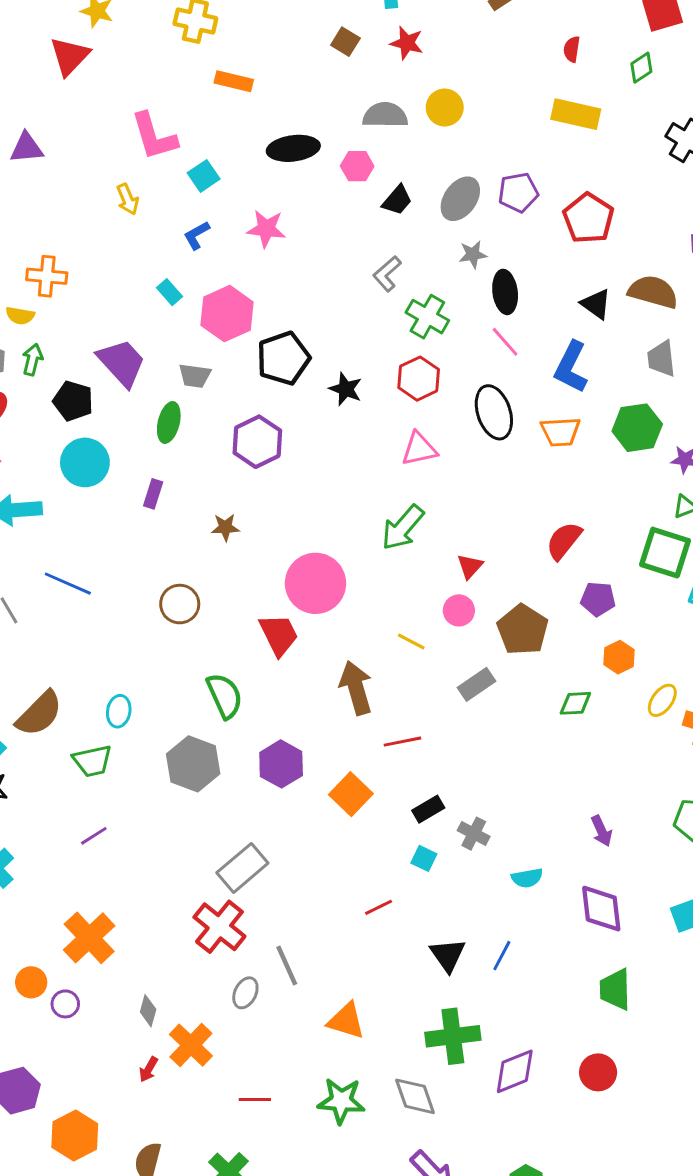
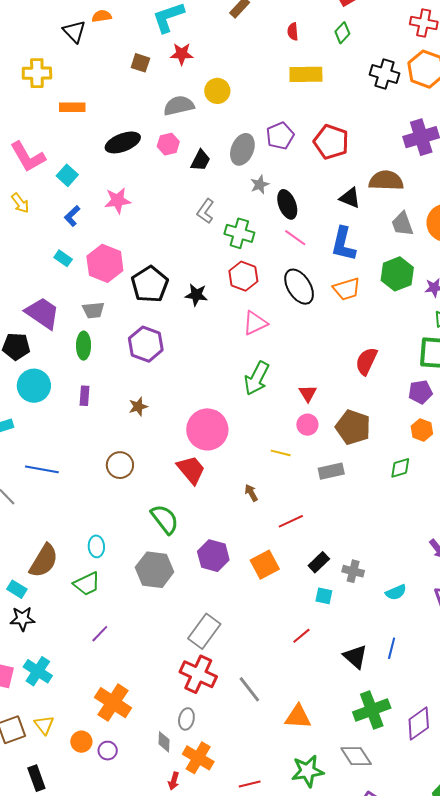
purple pentagon: (598, 599) -> (420, 392), moved
gray rectangle: (477, 684) -> (331, 471), turned 35
brown arrow: (356, 688) -> (251, 493), size x0.5
orange square: (351, 794) -> (265, 565), turned 32
gray ellipse: (245, 993) -> (186, 719), moved

